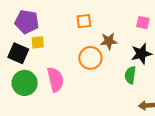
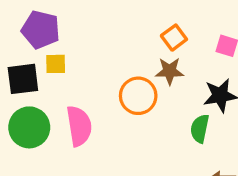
orange square: (84, 21) -> (174, 38), moved, turned -35
black square: (18, 53) -> (23, 79), turned -35

